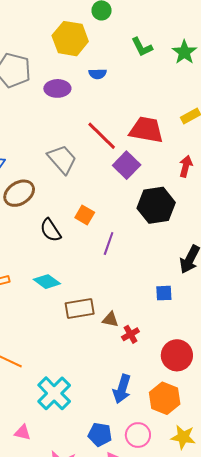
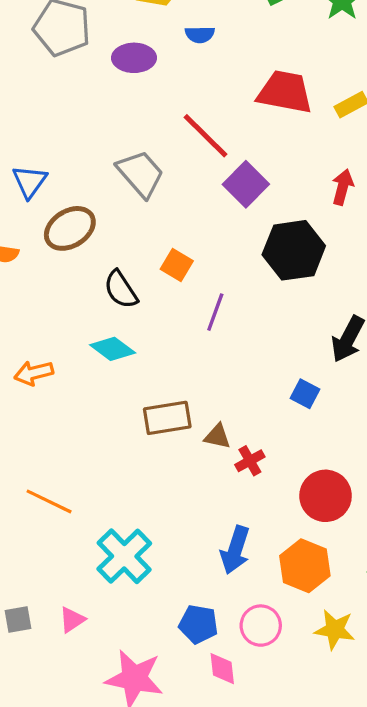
red trapezoid: (146, 130) -> (285, 92), moved
cyan diamond: (47, 282) -> (113, 349), moved
blue square: (164, 293) -> (305, 394), turned 30
pink triangle: (23, 432) -> (72, 620), turned -48

